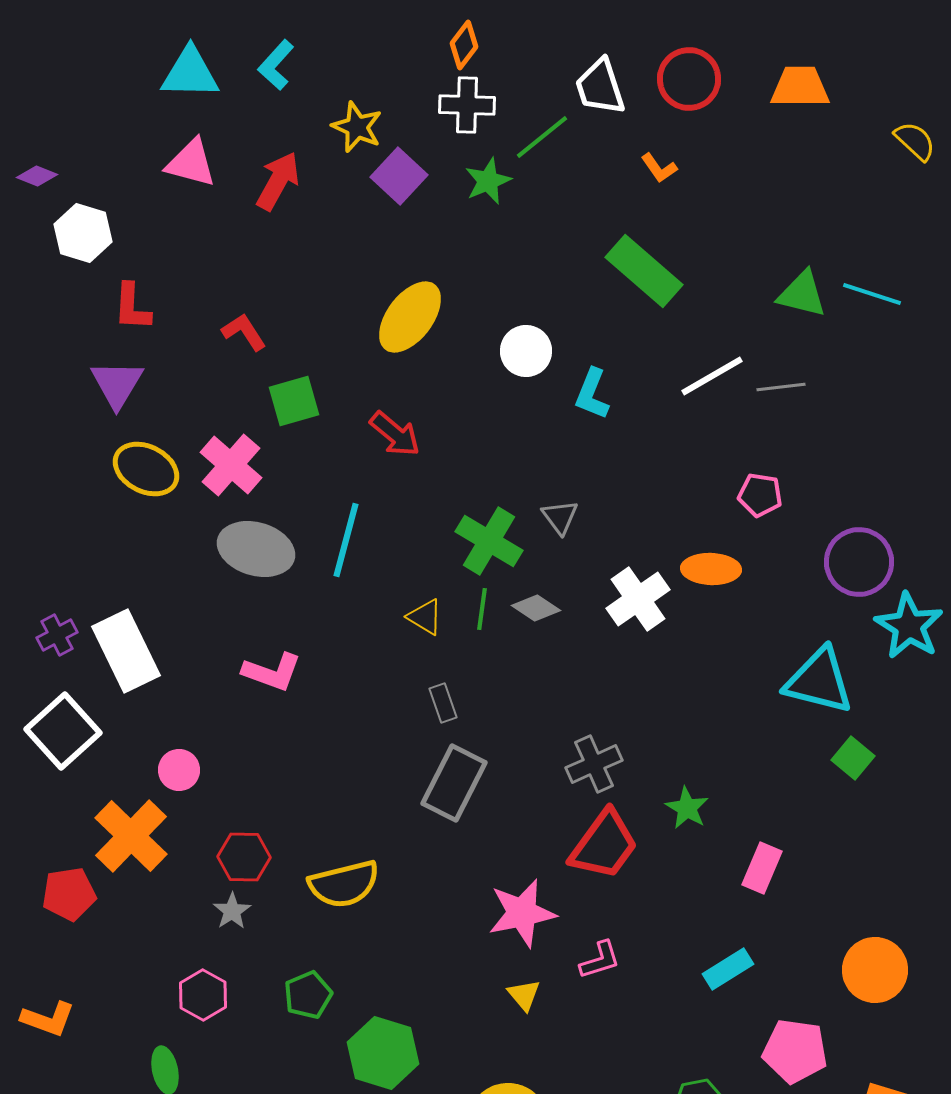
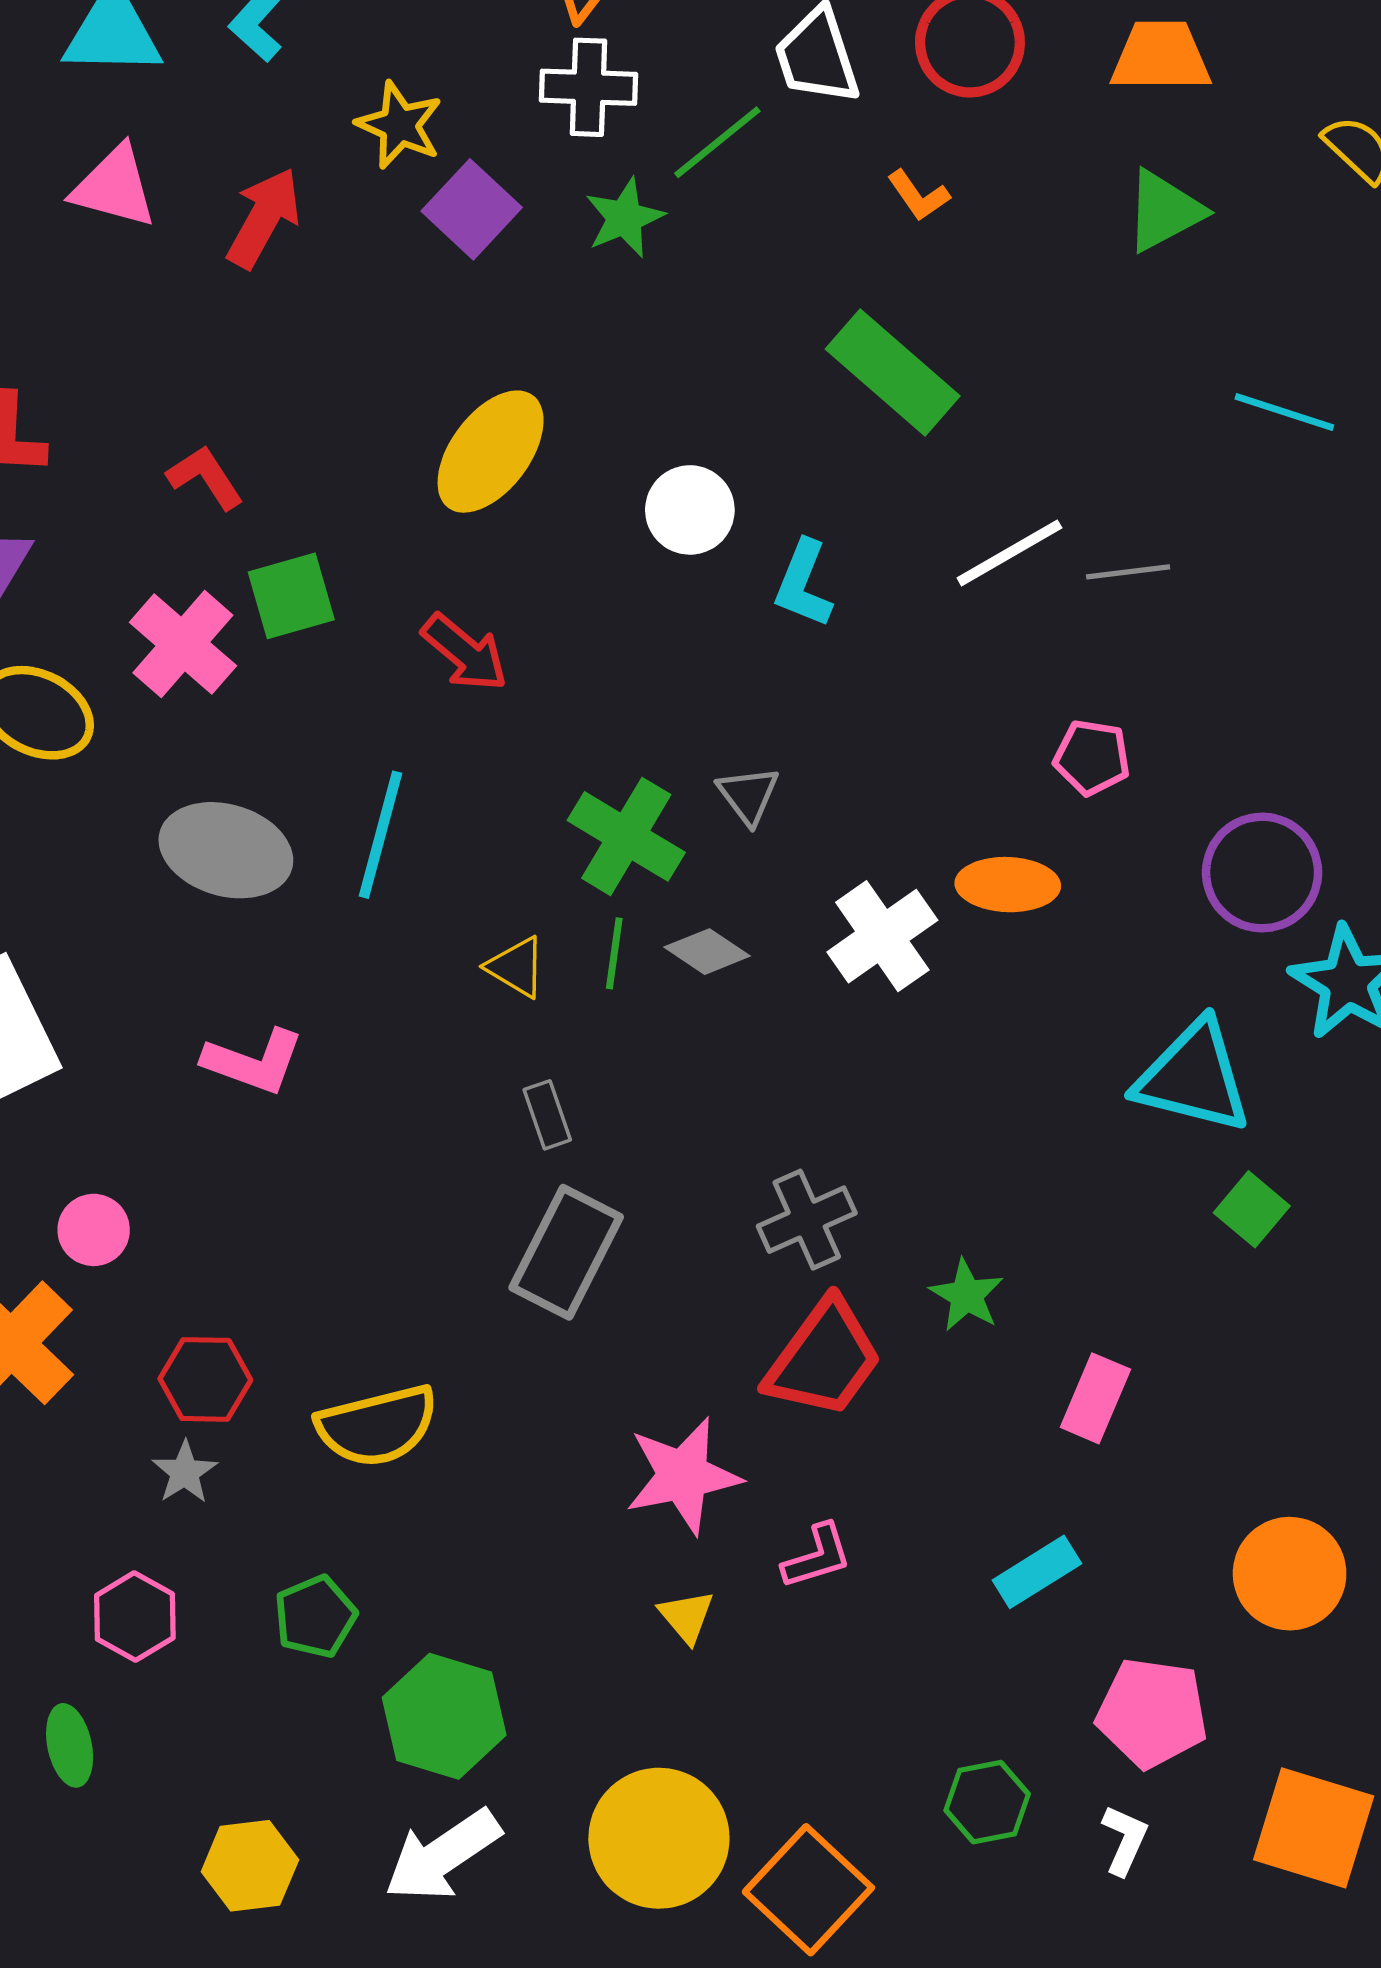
green triangle: (802, 294) -> (1164, 211), moved, turned -42
pink cross: (231, 465) -> (183, 644), moved

